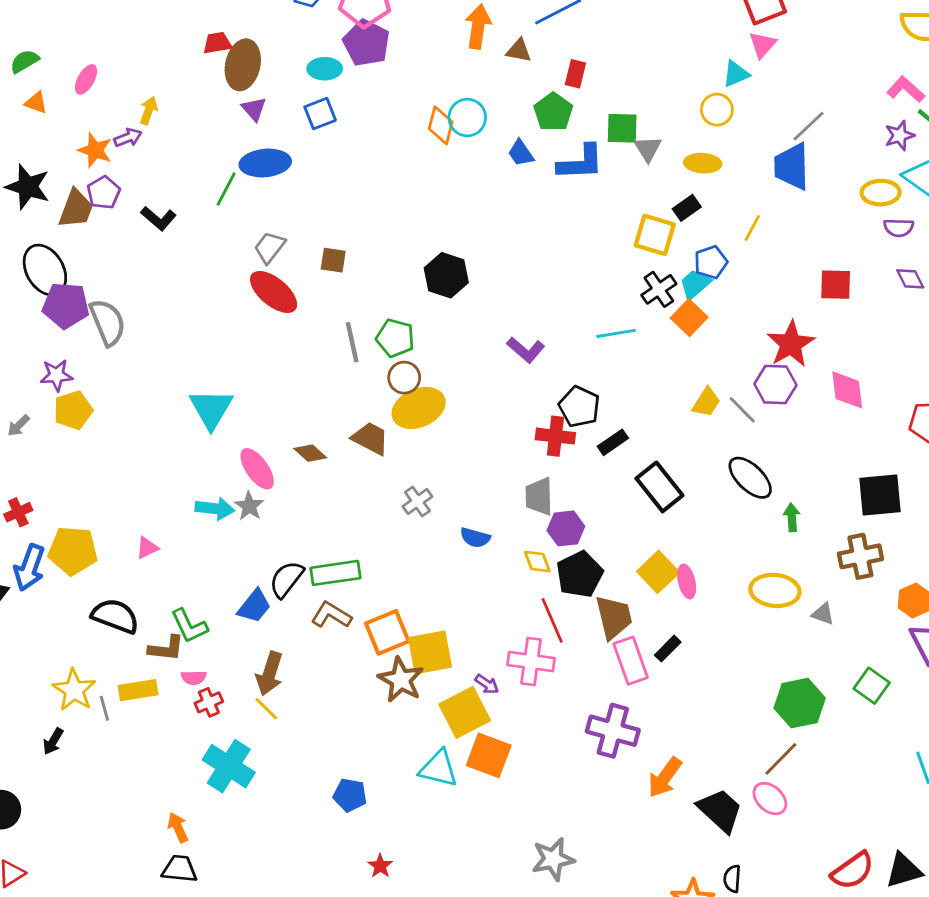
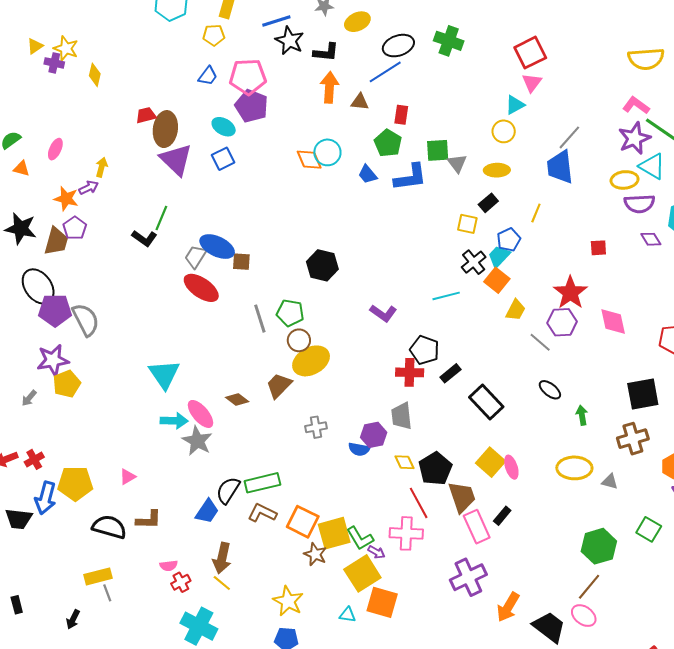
cyan ellipse: (325, 69) -> (224, 127), turned 35
purple triangle: (254, 109) -> (176, 160), size x1.8
orange diamond: (441, 125) -> (309, 160), turned -32
purple star: (900, 135) -> (634, 138), size x1.5
blue ellipse: (265, 163) -> (217, 247), moved, turned 36
black L-shape: (158, 218) -> (144, 238), moved
purple semicircle: (899, 228) -> (639, 204), size x1.4
yellow square: (655, 235) -> (467, 224), size x0.7
red square: (836, 285) -> (598, 248), size x0.7
purple star: (56, 375) -> (53, 360), size x1.4
yellow trapezoid: (706, 402) -> (516, 310), moved
brown trapezoid: (370, 438) -> (279, 385), turned -68
black ellipse: (750, 478) -> (550, 390), size x0.7
gray cross: (417, 502) -> (316, 427), turned 30
gray star: (249, 506) -> (197, 441), size x1.4
cyan arrow: (215, 509) -> (174, 421), moved
purple hexagon: (566, 528) -> (374, 435), moved
green L-shape: (189, 626) -> (360, 538), moved
orange square: (387, 632) -> (303, 522), turned -36
brown L-shape: (166, 648) -> (149, 520), moved
brown star: (401, 680) -> (315, 554), size x0.7
yellow star: (74, 690) -> (288, 601), moved
yellow rectangle: (138, 690) -> (98, 576), moved
purple cross: (613, 731) -> (468, 577), turned -36
cyan triangle: (439, 769) -> (348, 615), size x0.6

